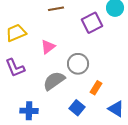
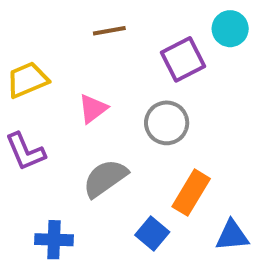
gray circle: (78, 64) -> (167, 123), moved
orange rectangle: (96, 88) -> (191, 193), size x1.5
blue triangle: (116, 109) -> (232, 236), turned -36

